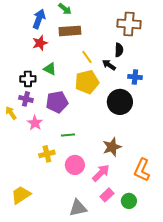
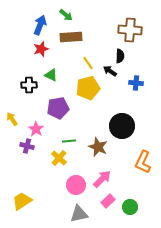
purple cross: (26, 99) -> (27, 146), moved
black circle: (120, 102) -> (122, 126), moved
brown star: (112, 147) -> (98, 147), moved, turned -30
yellow cross: (47, 154) -> (59, 158), moved, turned -35
pink circle: (75, 165) -> (76, 185), moved
orange L-shape: (142, 170) -> (143, 162), moved

